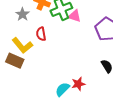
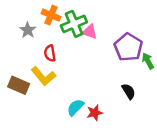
yellow L-shape: (22, 45) -> (43, 76), moved
cyan semicircle: (62, 89) -> (75, 107), moved

